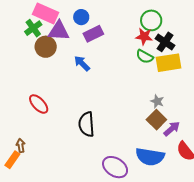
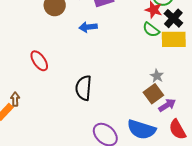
blue arrow: (82, 63) -> (88, 27), turned -60

